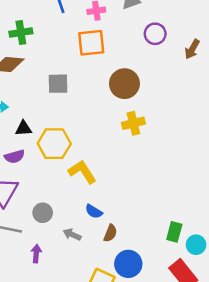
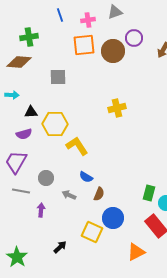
brown circle: (124, 84) -> (113, 51), moved

